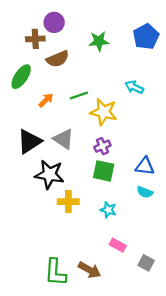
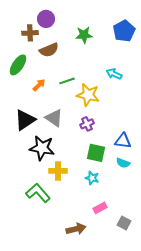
green square: (104, 171) -> (96, 153), moved
pink rectangle: (118, 245) -> (100, 208), turned -56
brown arrow: (89, 270) -> (76, 229), turned -42
green L-shape: (55, 272) -> (38, 193), moved, turned 135

